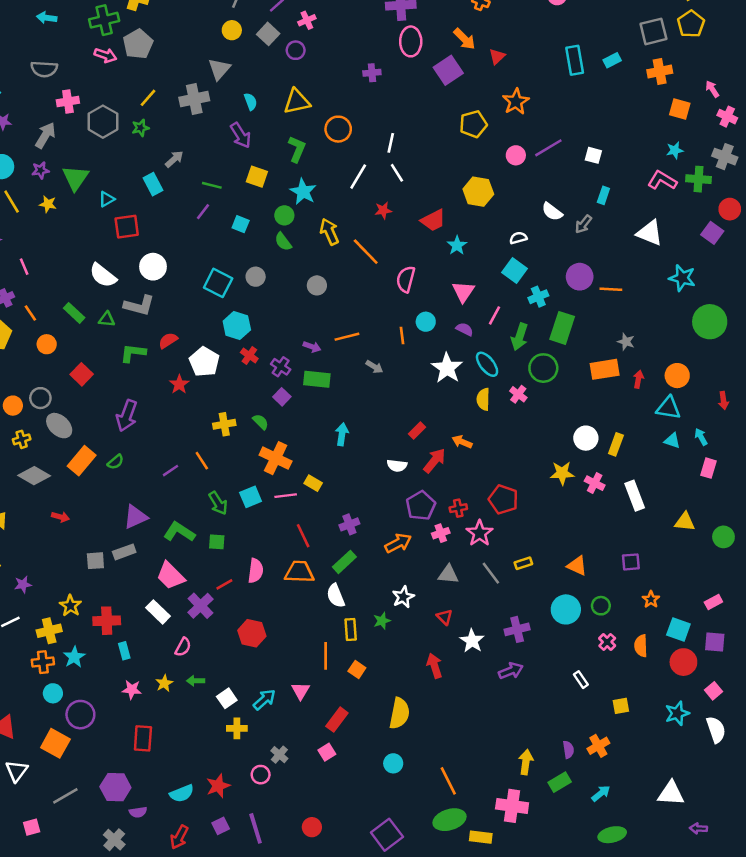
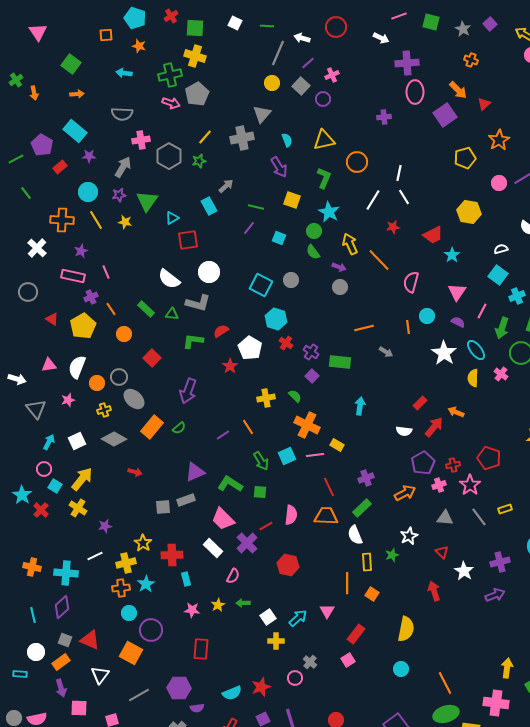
purple arrow: (312, 347) -> (339, 267), moved

